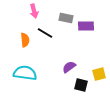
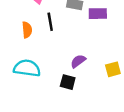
black line: (45, 33) -> (50, 22), turned 49
black square: (81, 85) -> (68, 82), moved

